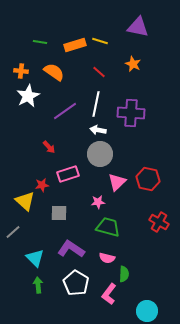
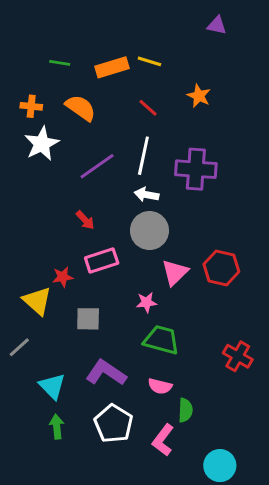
purple triangle: (138, 27) -> (217, 25), moved, size x0.6
red arrow: (49, 147) -> (85, 220), moved
red cross: (159, 222) -> (238, 356), moved

